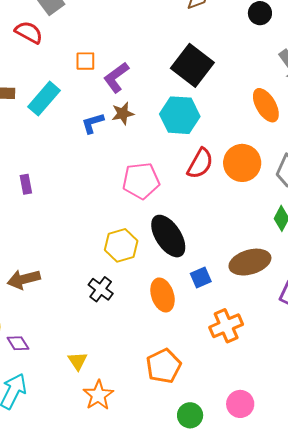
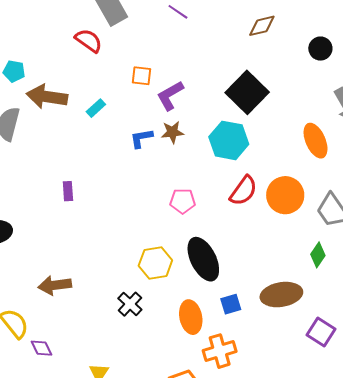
cyan rectangle: (44, 99) -> (96, 108), size x0.6
pink pentagon: (141, 181) -> (183, 201), size x0.7
orange cross: (226, 326) -> (220, 351), moved

